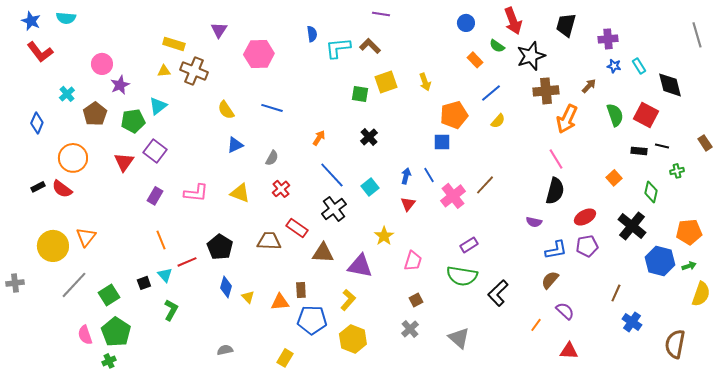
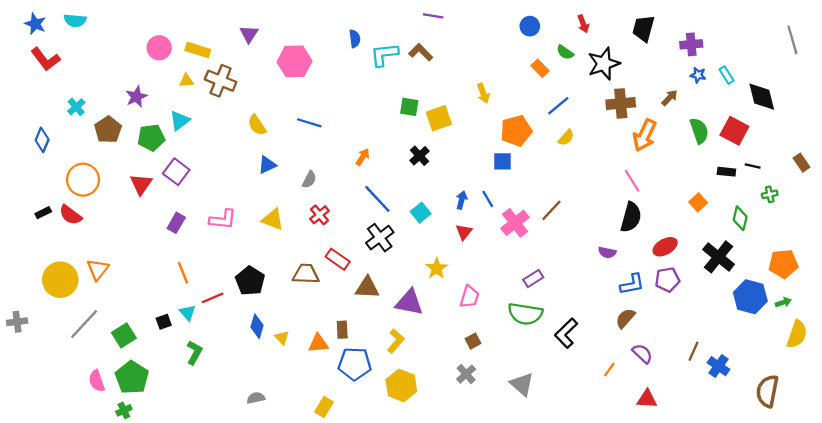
red arrow: (513, 21) -> (583, 24), size x0.6
pink circle: (102, 64) -> (159, 48), moved
yellow square: (386, 82) -> (439, 118), moved
brown line: (616, 293) -> (694, 351), moved

